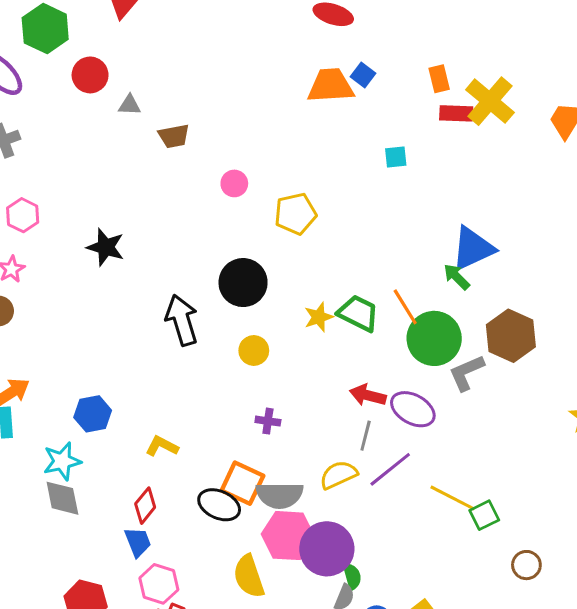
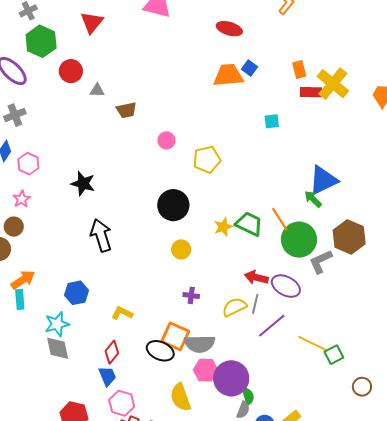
black arrow: (182, 320) -> (101, 235), moved
yellow semicircle: (338, 475) -> (234, 307), moved
pink hexagon: (288, 536) -> (206, 370), size x0.7

